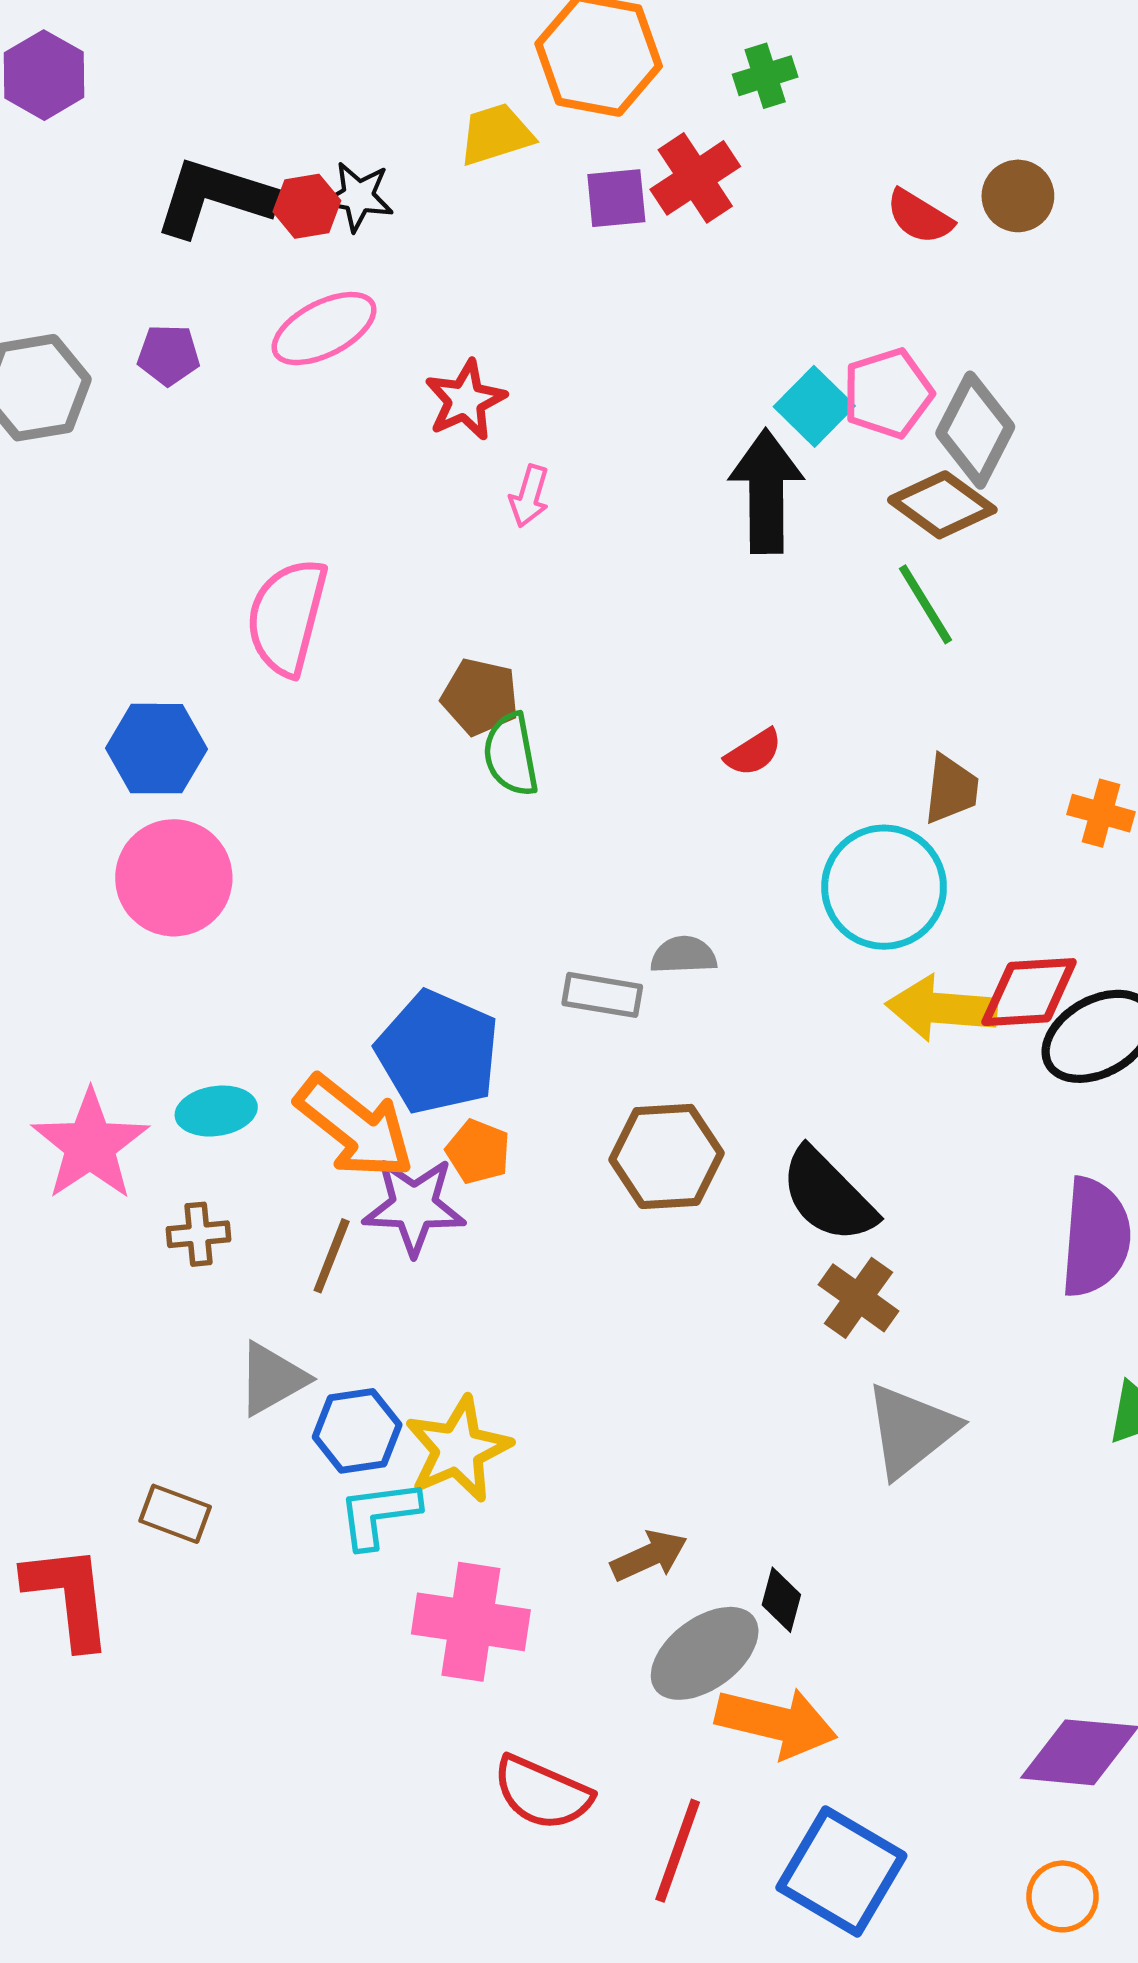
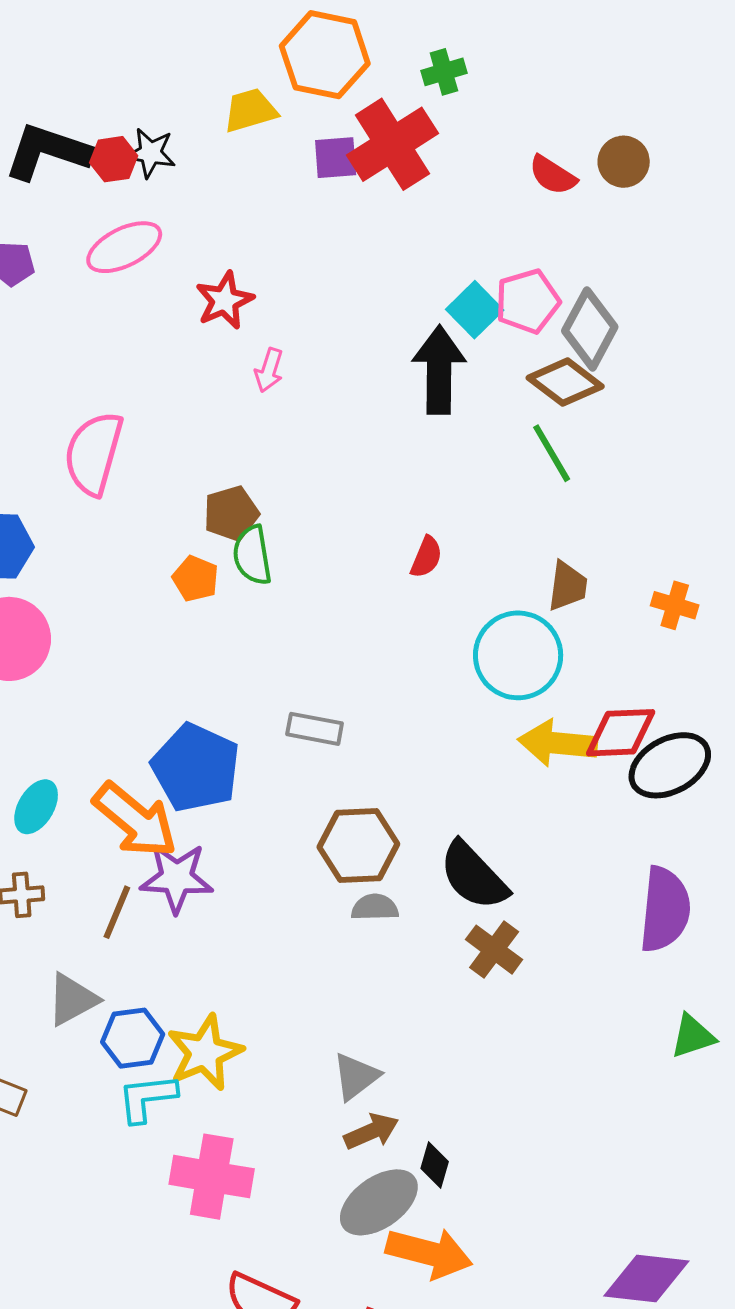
red cross: (695, 178) -> (392, 144), size x1.4
brown pentagon: (480, 697) -> (231, 513), turned -30
red semicircle: (754, 752) -> (426, 557), turned -36
gray semicircle: (684, 955) -> (375, 907), moved
cyan ellipse: (216, 1111) -> (36, 807), turned -52
orange pentagon: (478, 1152) -> (195, 579), moved
gray triangle: (911, 1430) -> (356, 1077), moved, size x0.7
brown arrow: (649, 1556) -> (371, 1131), moved

